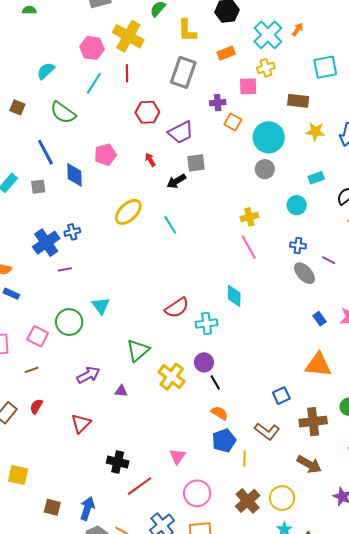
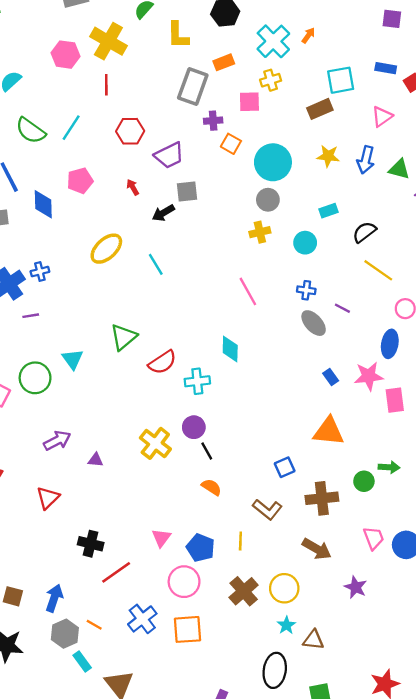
gray rectangle: (183, 72) -> (193, 87), moved
cyan line: (94, 83) -> (71, 128), moved
brown rectangle: (298, 101) -> (320, 109), moved, turned -30
yellow cross: (249, 217) -> (260, 232), moved
green triangle: (138, 350) -> (123, 337), moved
blue pentagon: (224, 441) -> (201, 548), moved, turned -30

